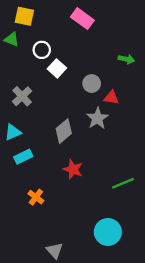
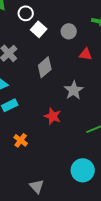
gray circle: (92, 84) -> (69, 31), moved
gray star: (97, 118) -> (74, 90), moved
gray diamond: (64, 131) -> (45, 67), moved

